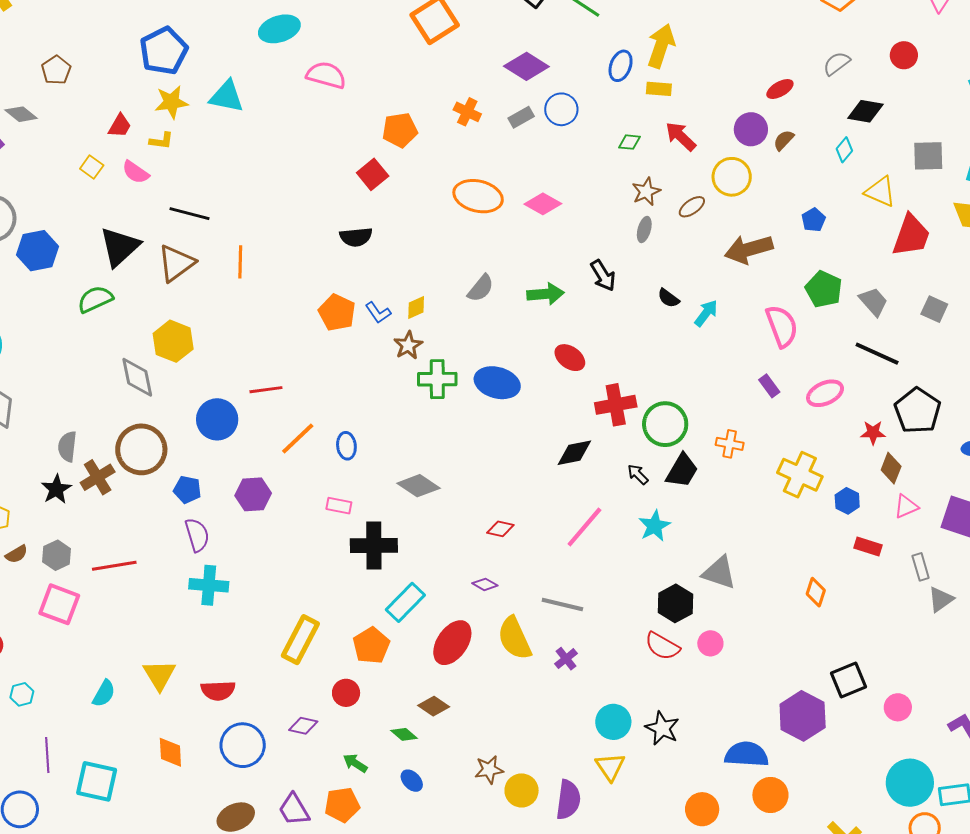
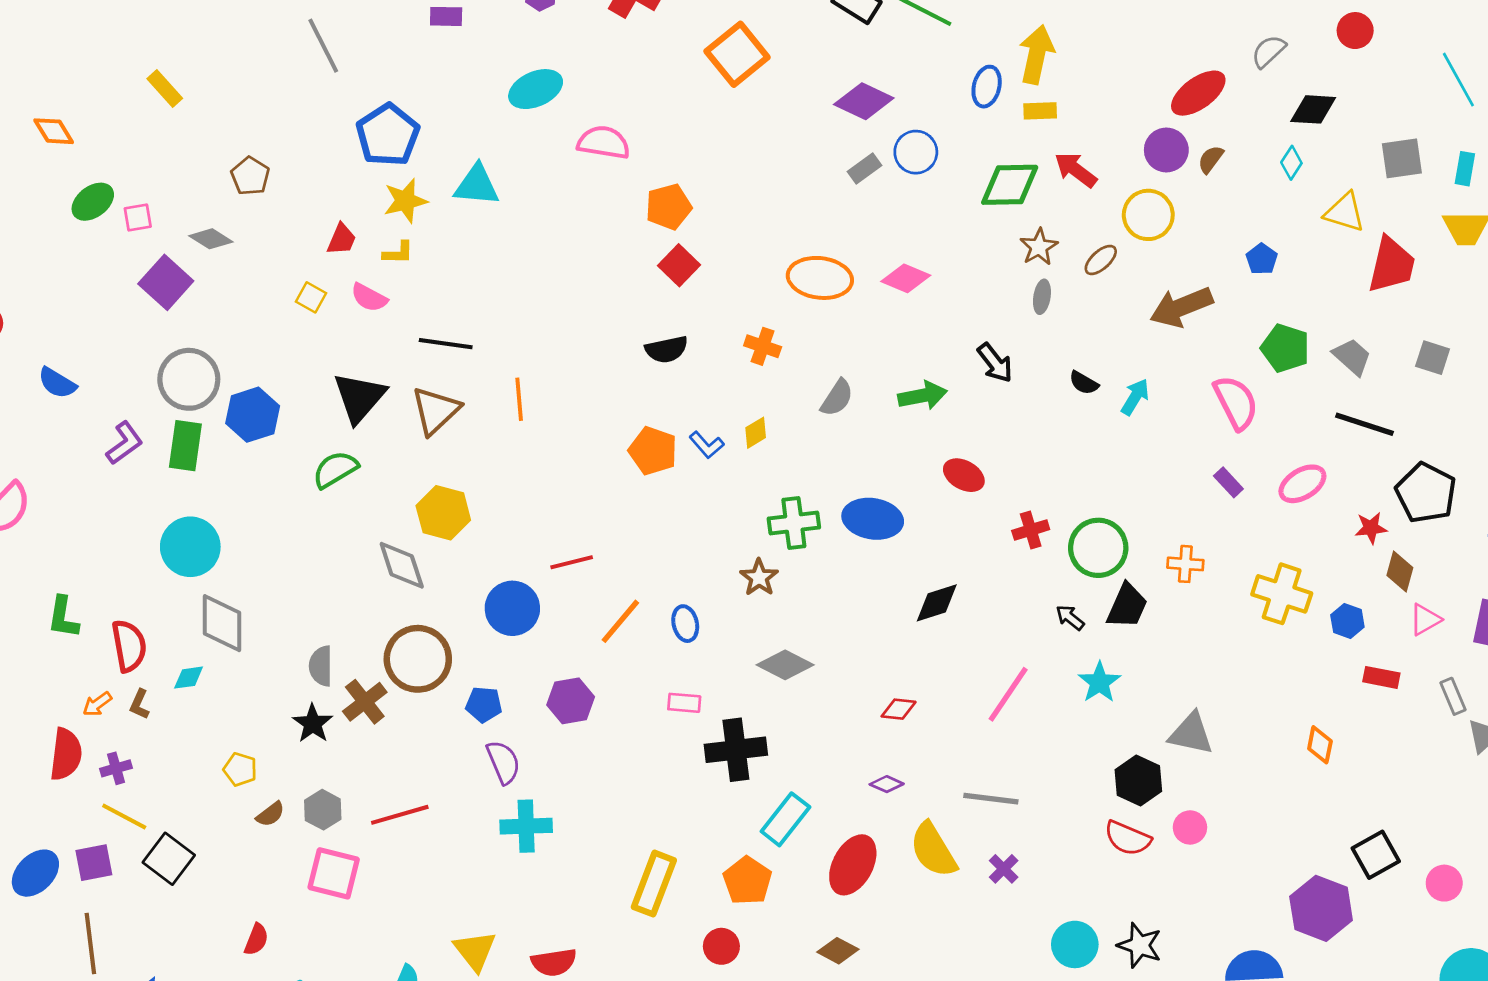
red ellipse: (780, 89) -> (1198, 93), size x1.6
orange cross: (467, 112) -> (763, 346), moved
orange pentagon: (400, 130) -> (669, 207), moved
green diamond: (630, 142) -> (1010, 185), size x2.0
brown star: (408, 345) -> (759, 578), moved
red cross: (616, 405) -> (1031, 530), size x0.7
black diamond: (574, 453) -> (937, 603), moved

